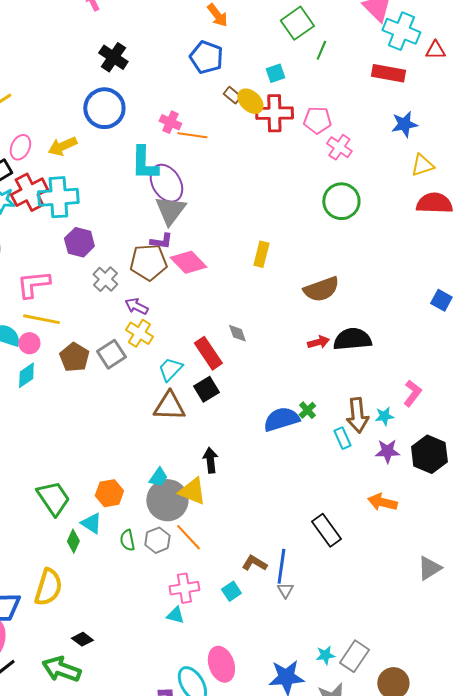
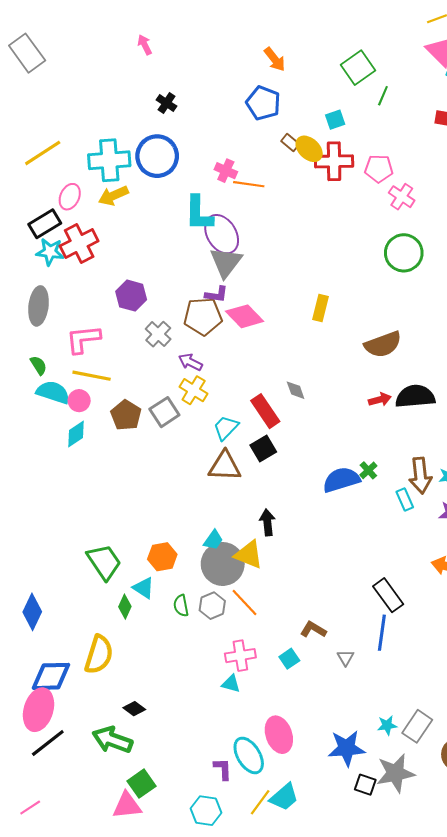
black cross: (113, 57) -> (166, 103), size x0.7
cyan cross: (58, 197) -> (109, 160), moved
blue line: (281, 566) -> (382, 633), moved

